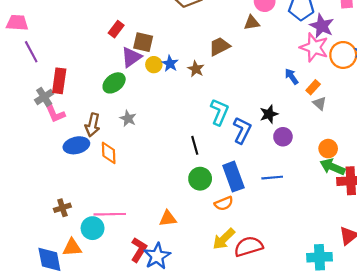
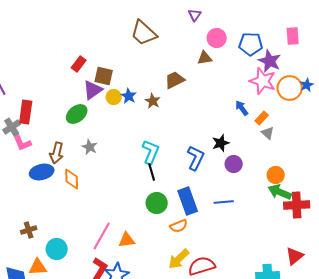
cyan L-shape: (219, 112) -> (151, 152), moved
pink line: (110, 214) -> (102, 236), moved, turned -60

